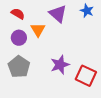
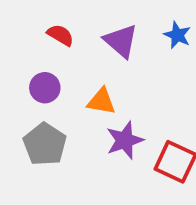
red semicircle: (18, 14) -> (60, 35), moved
orange triangle: (38, 30) -> (101, 101), moved, turned -49

